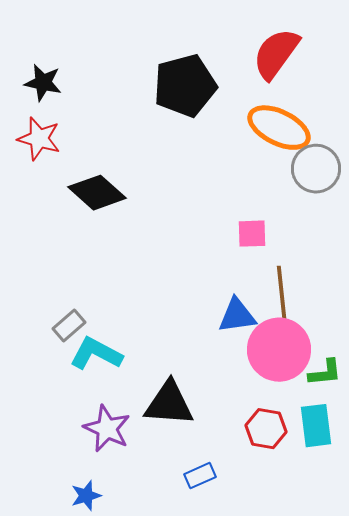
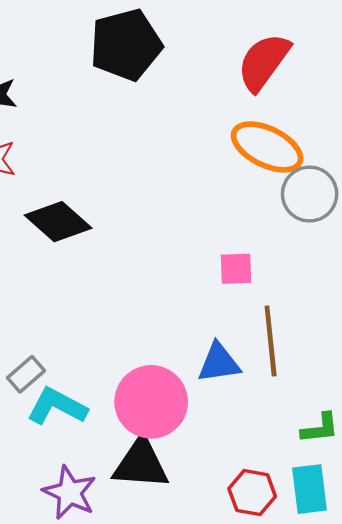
black pentagon: (185, 86) -> (126, 45), moved
pink circle: (279, 350) -> (151, 402), moved

